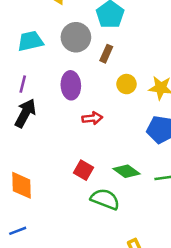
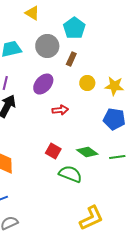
purple ellipse: (71, 85) -> (43, 84), turned 45

